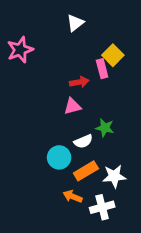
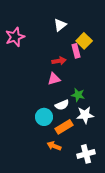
white triangle: (75, 23) -> (60, 25), moved
white star: (114, 176) -> (85, 115), moved
white cross: (102, 207) -> (86, 154), moved

